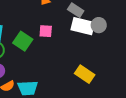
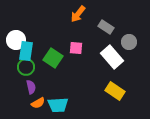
white rectangle: (83, 26) -> (112, 57), moved, turned 35

